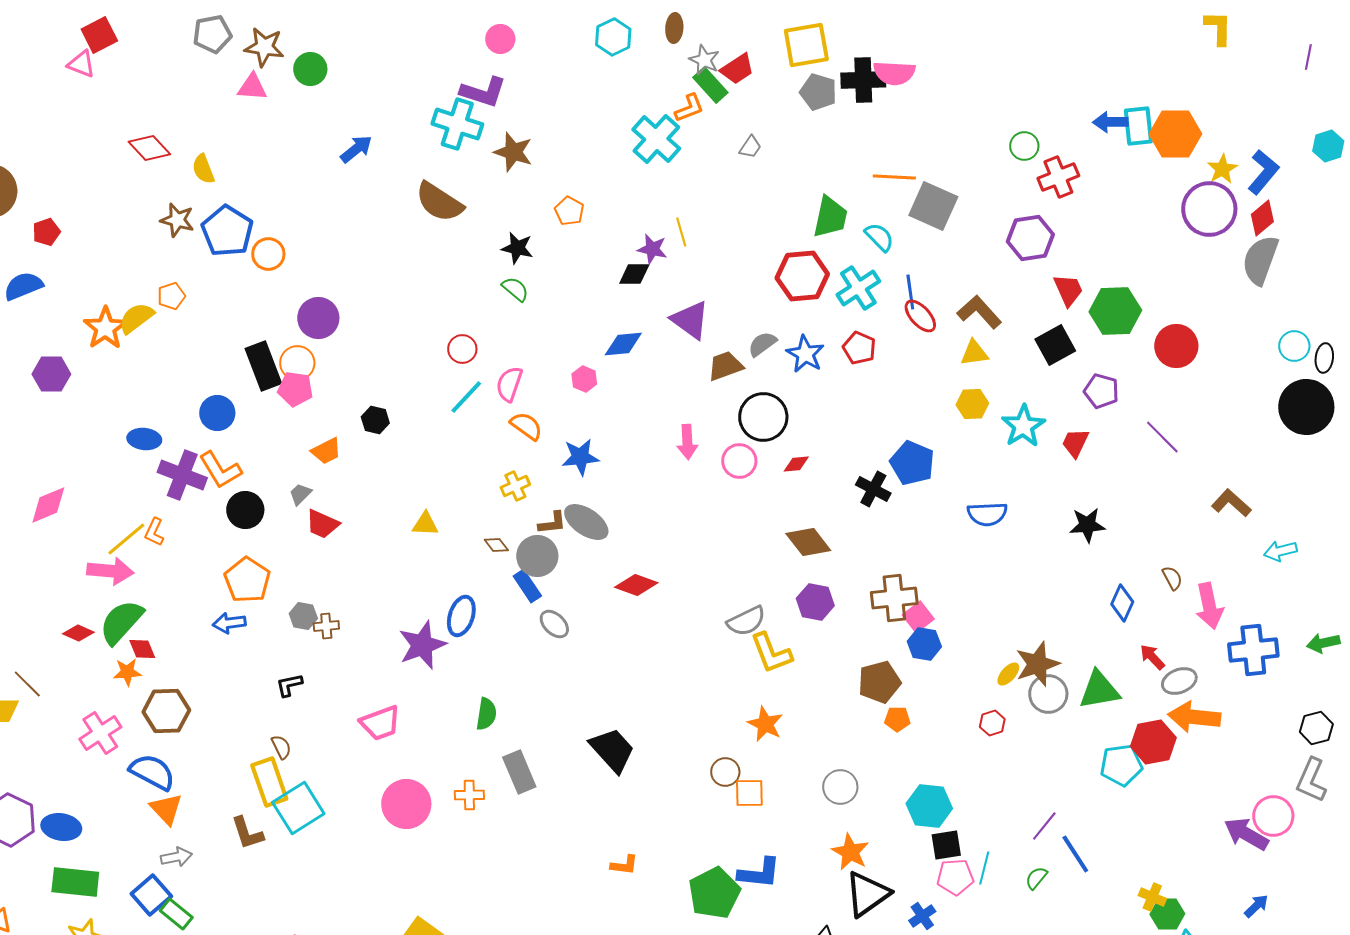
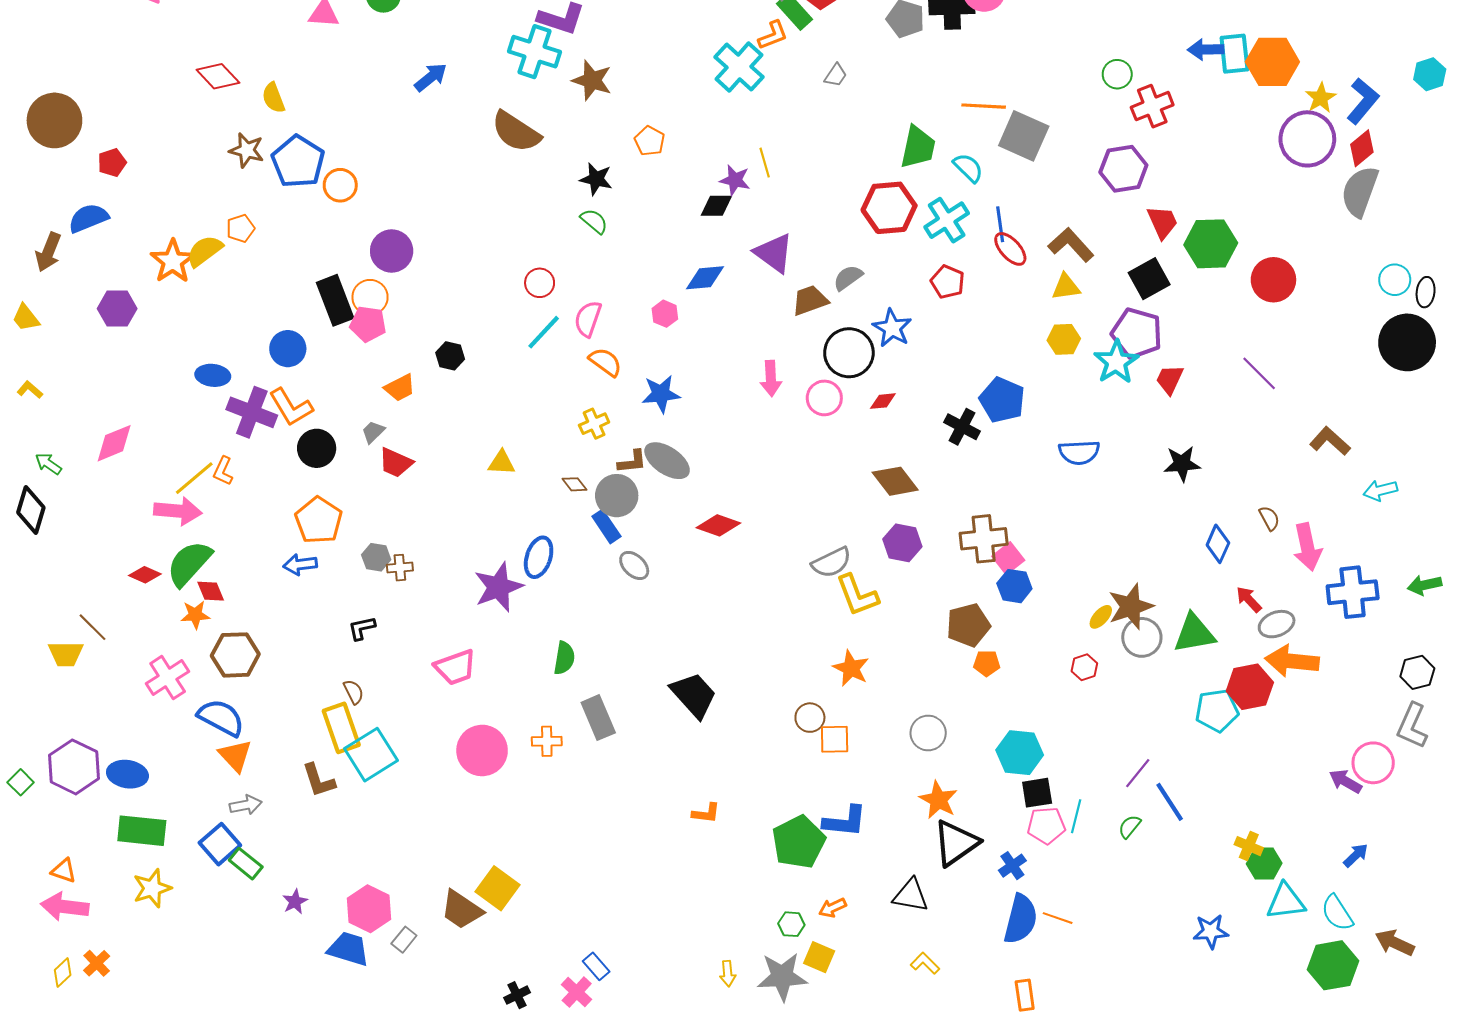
blue star: (805, 354) -> (892, 328), moved
purple pentagon: (1101, 391) -> (1137, 333), moved, size x1.4
purple arrow: (1246, 834) -> (1345, 781), size x0.7

